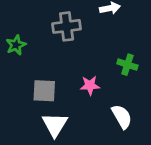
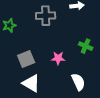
gray square: (44, 91) -> (26, 59), turned -30
white triangle: (55, 125) -> (31, 83), turned -36

